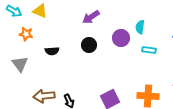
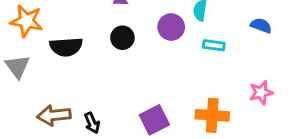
orange star: (26, 34) -> (26, 21), size x1.5
black semicircle: (52, 51) -> (66, 47), size x1.5

